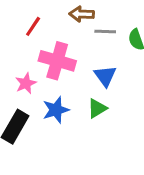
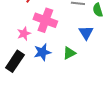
blue triangle: (105, 76) -> (86, 33), moved

